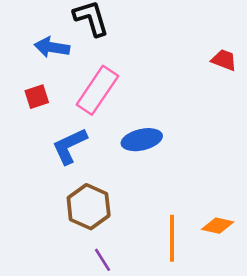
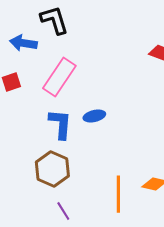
blue ellipse: (142, 140) -> (94, 116), size x0.7
blue L-shape: (70, 146) -> (60, 124), moved, turned 120

